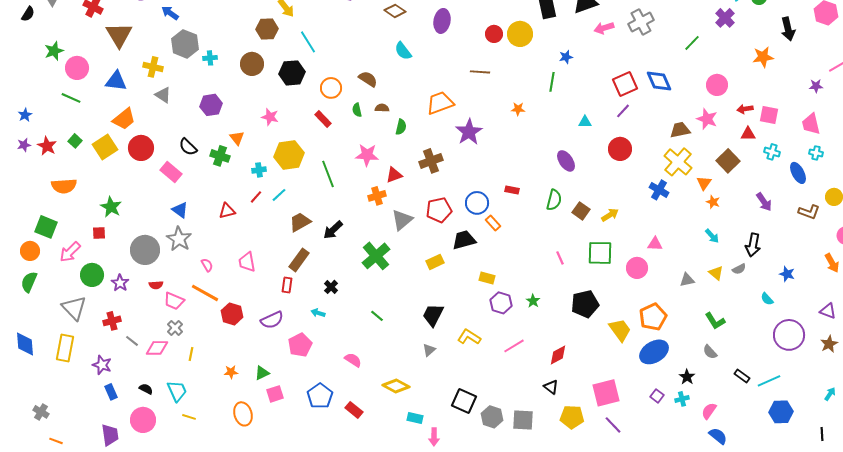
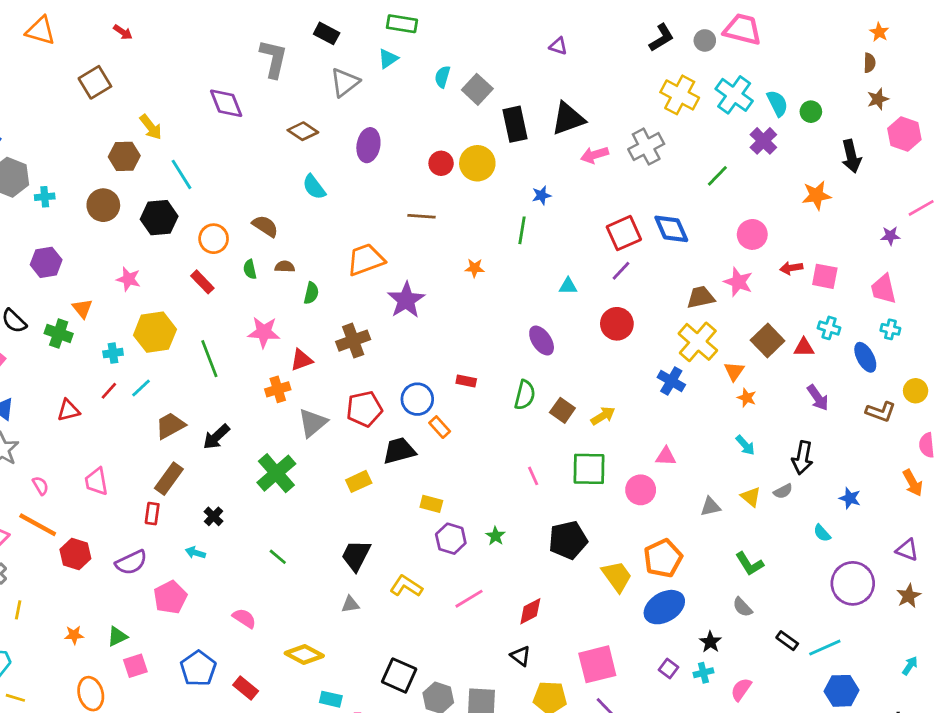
red triangle: (748, 134) -> (804, 347), moved
gray triangle: (429, 350) -> (350, 604), turned 32

